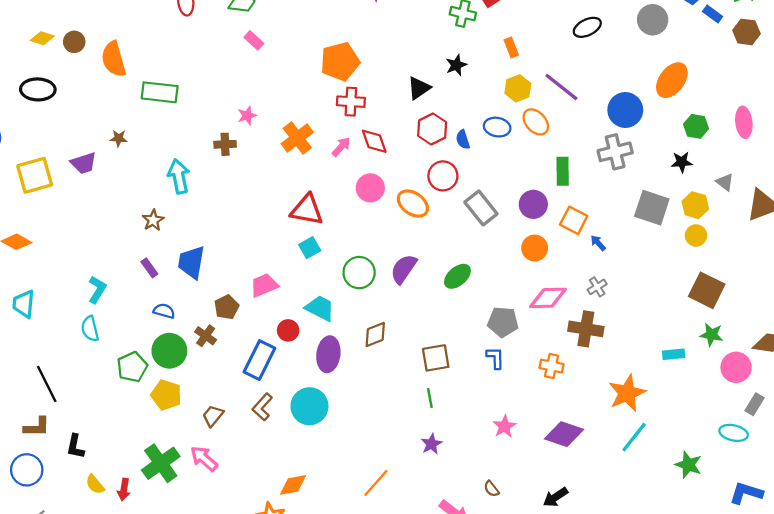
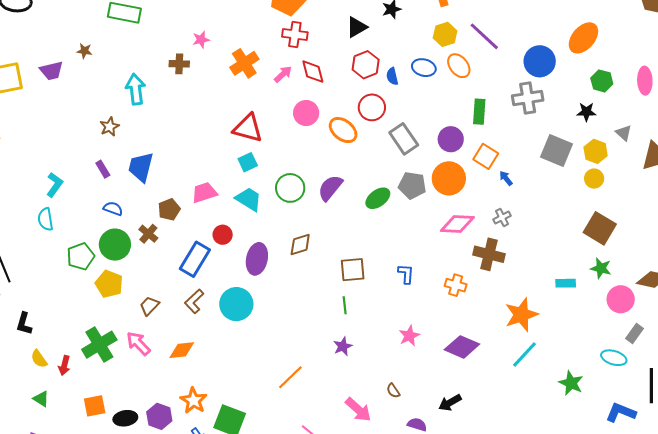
orange circle: (535, 248) -> (449, 178), size x1.4
cyan trapezoid: (320, 308) -> (249, 199), moved
gray pentagon: (503, 322) -> (412, 185), moved
orange diamond: (293, 485) -> (182, 350), moved

